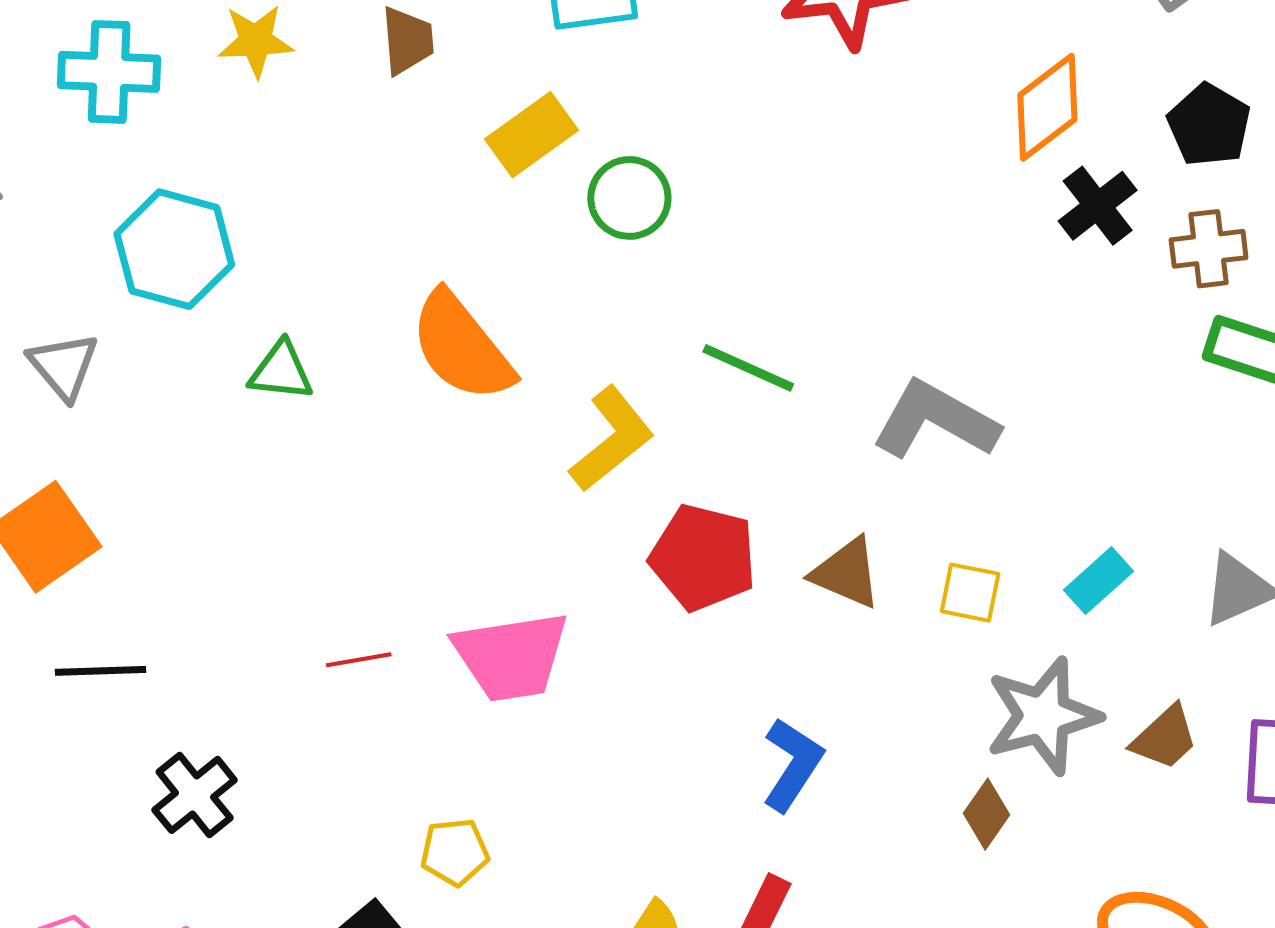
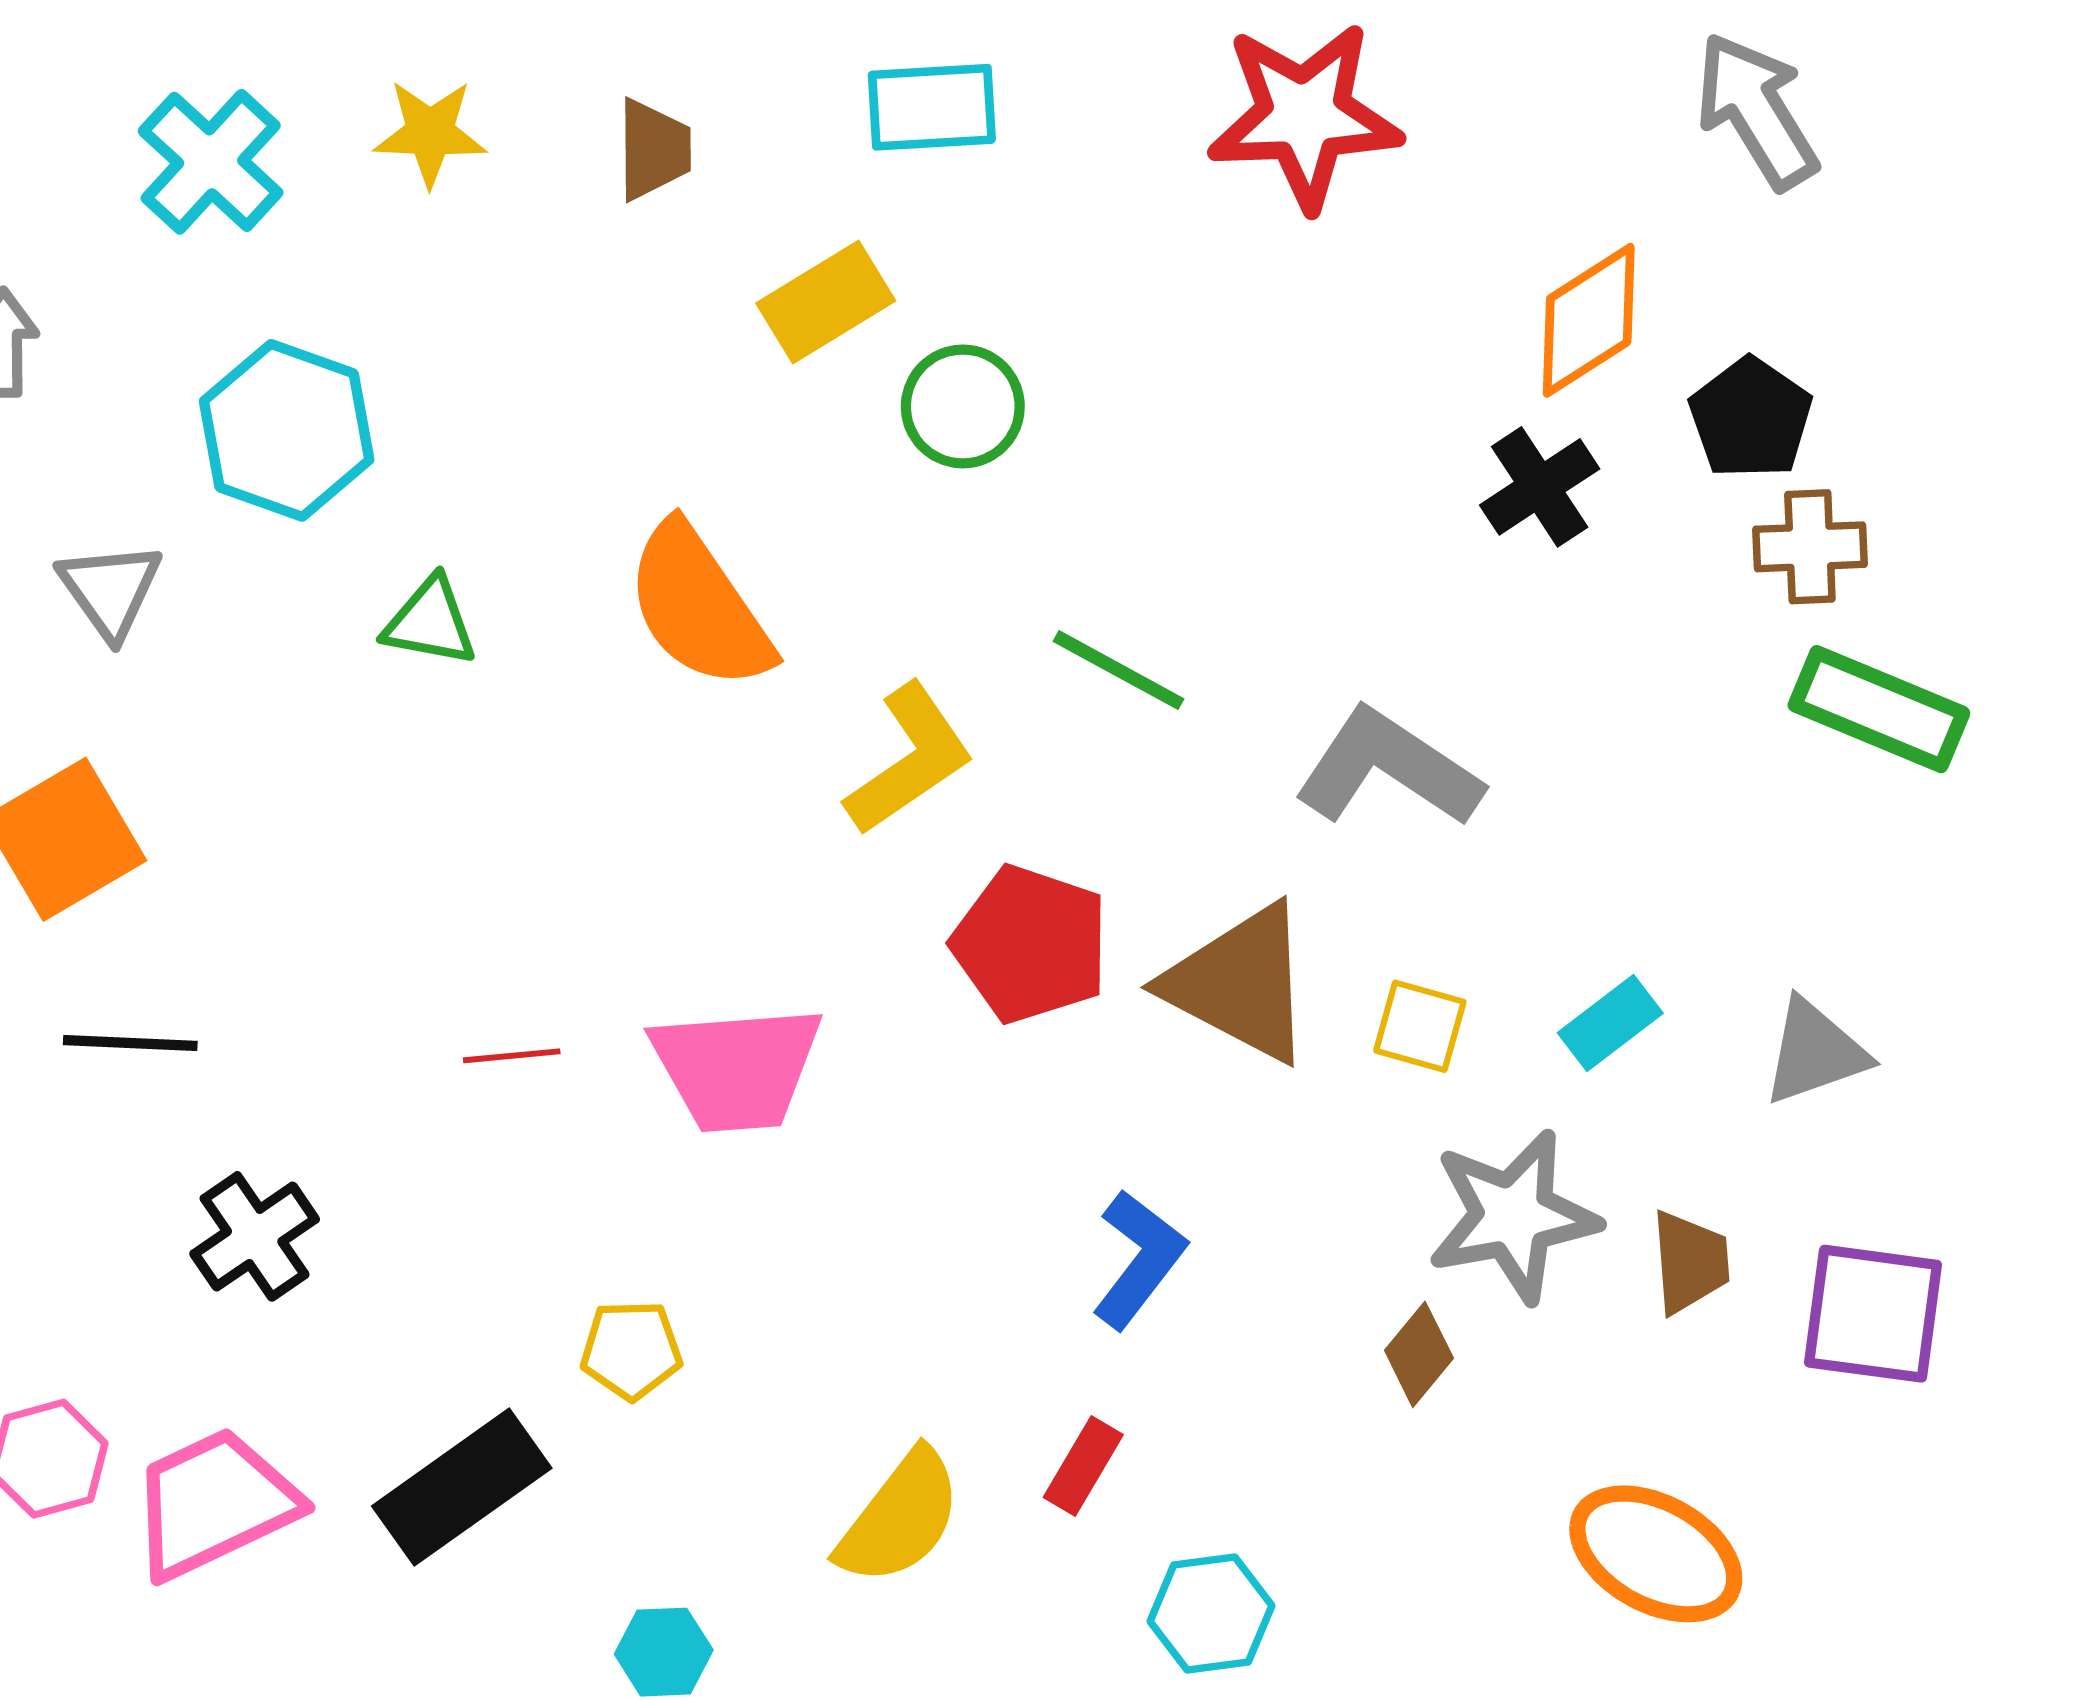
cyan cross: (109, 72) -> (211, 162), turned 36
black pentagon: (1209, 125) -> (1751, 418), moved
black cross: (1098, 206) -> (1540, 487), moved
brown triangle: (846, 573) -> (1240, 983), size x1.5
brown trapezoid: (1165, 738) -> (1690, 1262), turned -56

